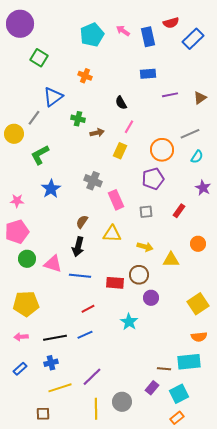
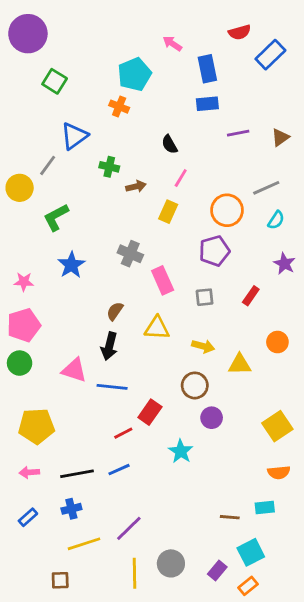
cyan pentagon: (92, 35) -> (134, 74), moved
blue rectangle: (148, 37) -> (207, 69), moved
green circle: (27, 259) -> (20, 363), moved
red rectangle: (115, 283) -> (150, 412), moved, turned -60
cyan rectangle: (189, 362) -> (265, 507), size x0.6
purple rectangle: (152, 388) -> (217, 570), moved

